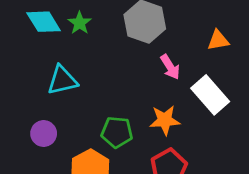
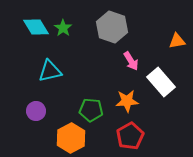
orange triangle: (218, 40) -> (177, 41), moved

